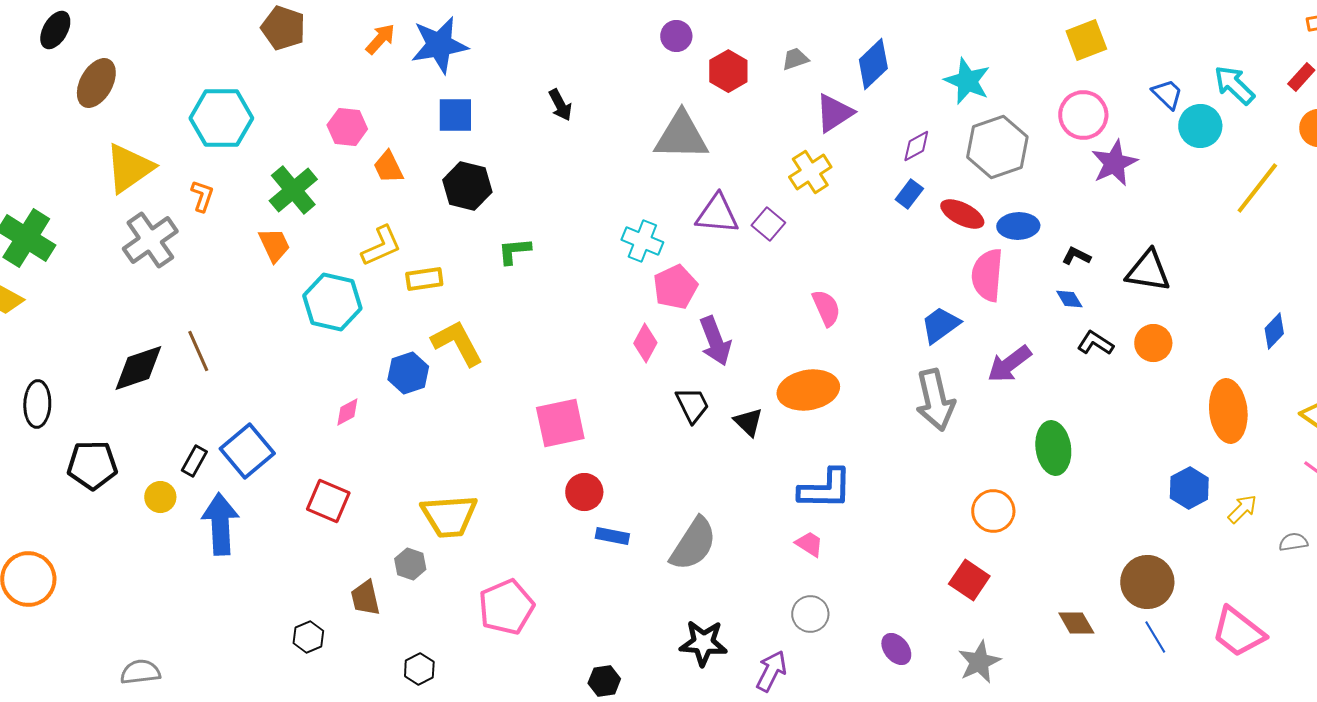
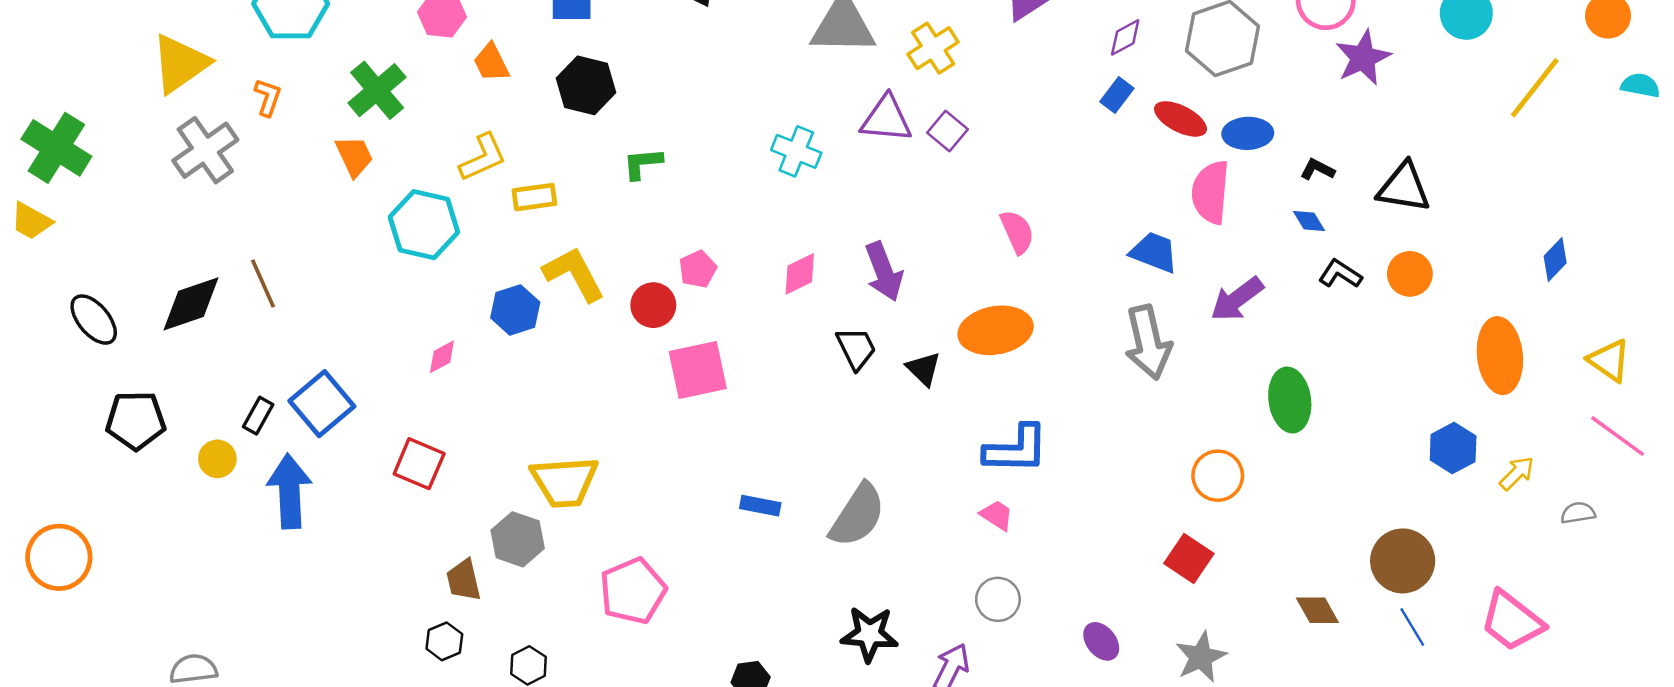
yellow cross: (810, 172) -> (933, 48), moved
pink pentagon: (675, 287) -> (698, 269), moved, size x0.7
blue trapezoid: (940, 325) -> (1154, 252), turned 57
pink diamond: (645, 343) -> (800, 274), turned 36
black ellipse: (37, 404) -> (94, 320), moved, turned -42
red circle: (584, 492) -> (653, 305), moved
gray hexagon: (410, 564) -> (518, 539), size x1.4
black hexagon: (308, 637) -> (444, 641), moved

